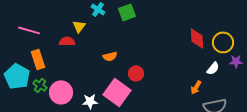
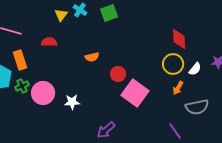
yellow triangle: (79, 26) -> (61, 15), moved
yellow circle: (223, 42) -> (173, 64), moved
green cross: (40, 85) -> (22, 86), turned 32
pink square: (117, 92) -> (135, 93), moved

